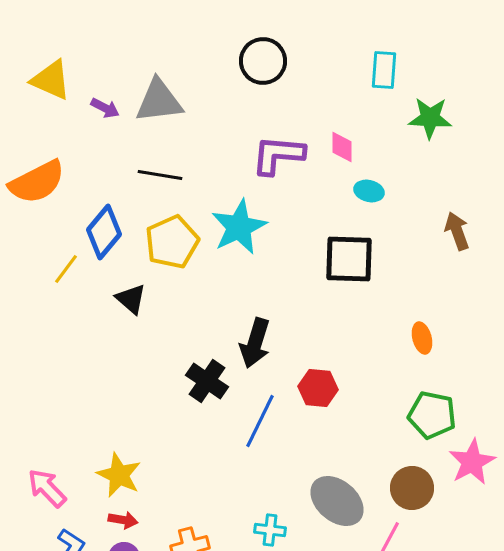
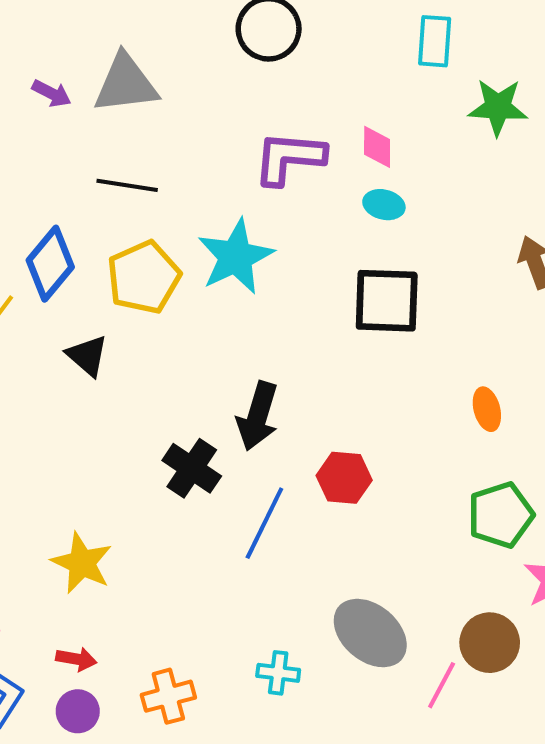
cyan ellipse: (369, 191) -> (384, 205), moved
green pentagon: (432, 415) -> (501, 515), turned -30
yellow star: (119, 475) -> (82, 563), moved
brown circle: (412, 488) -> (490, 643), moved

